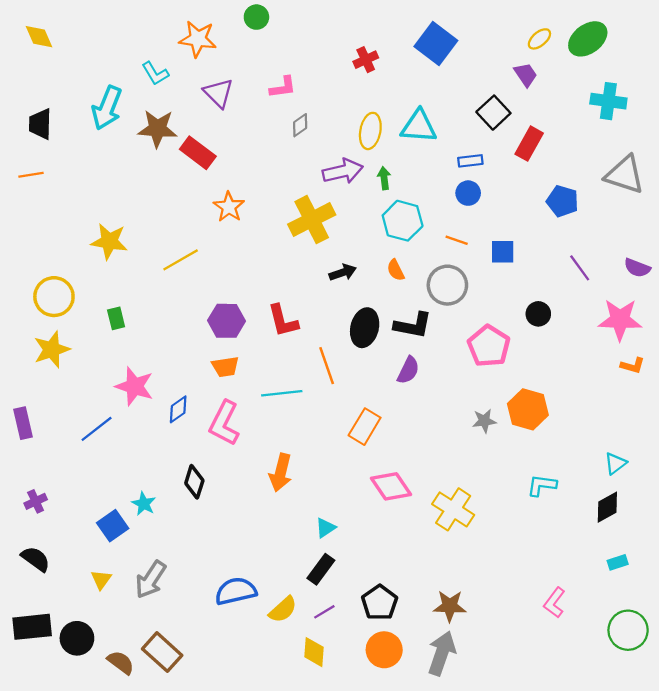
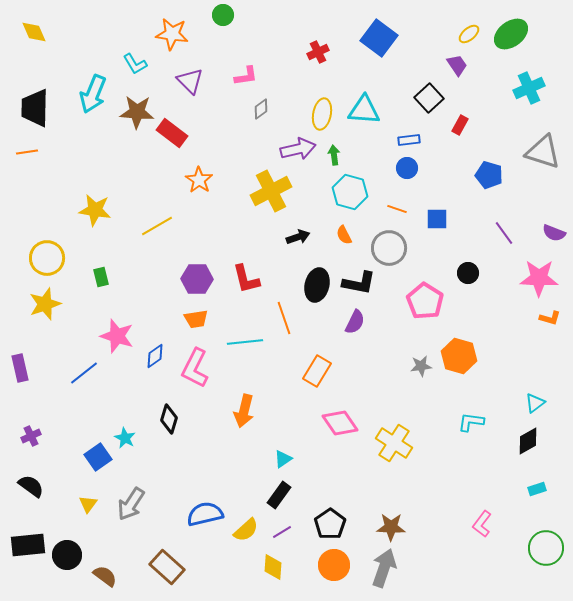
cyan cross: (608, 101) -> (529, 88), turned -32
black trapezoid: (40, 124) -> (35, 108), size x1.4
red rectangle: (529, 144) -> (460, 125), size x0.7
brown rectangle: (162, 652) -> (167, 567), moved

